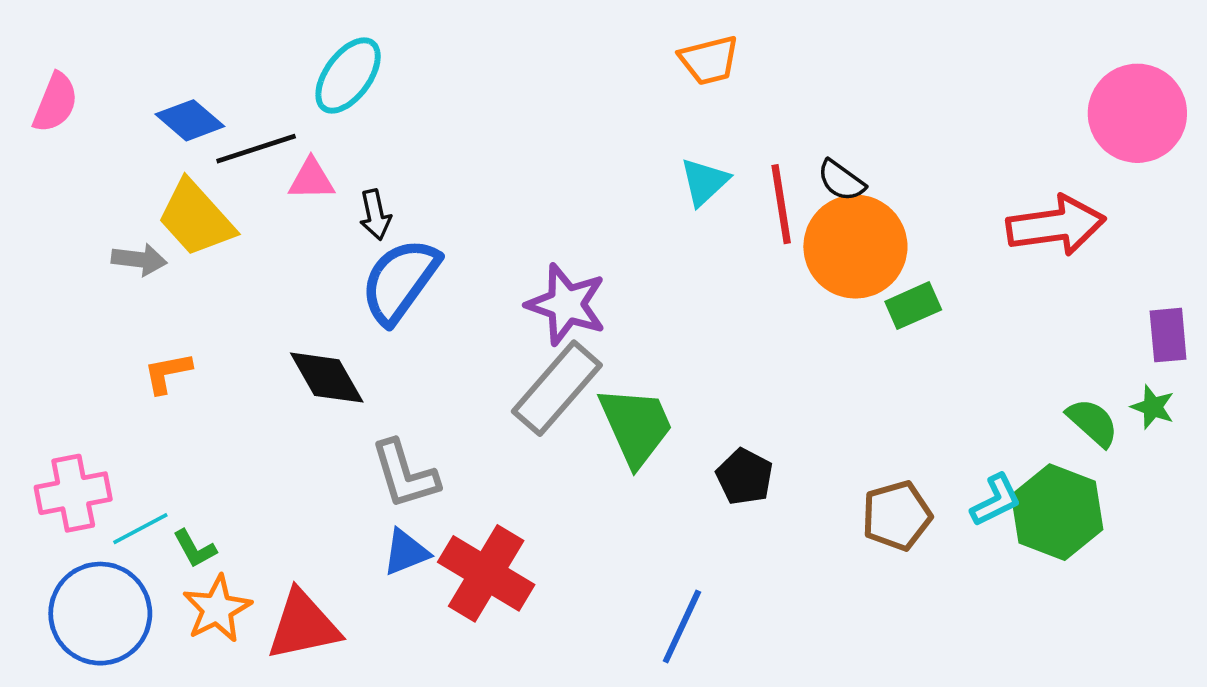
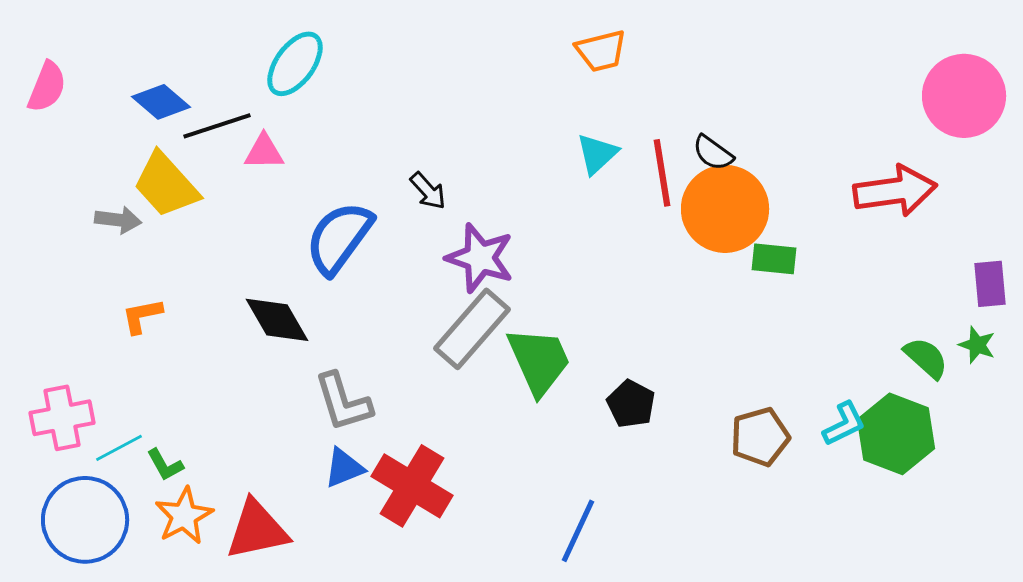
black arrow: (375, 215) -> (428, 191), moved, turned -30
green rectangle: (913, 306) -> (774, 259), turned 30

